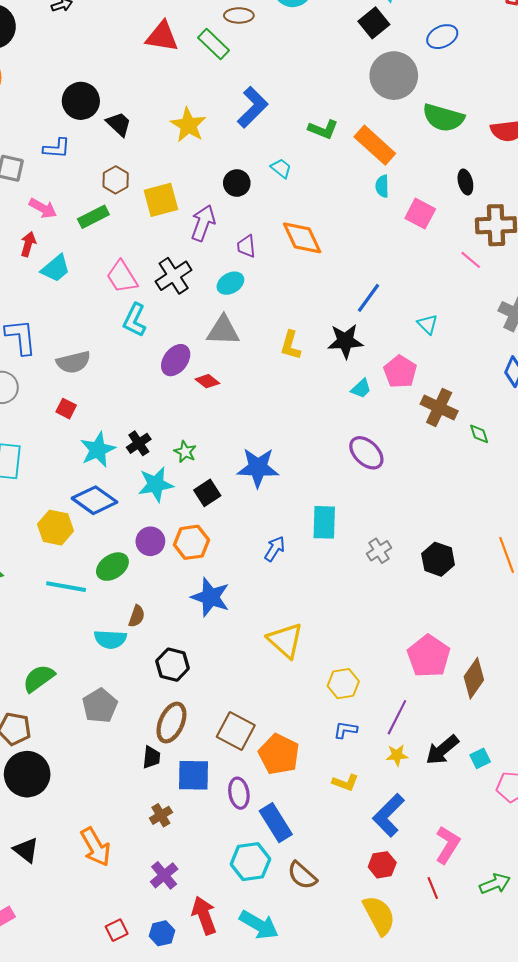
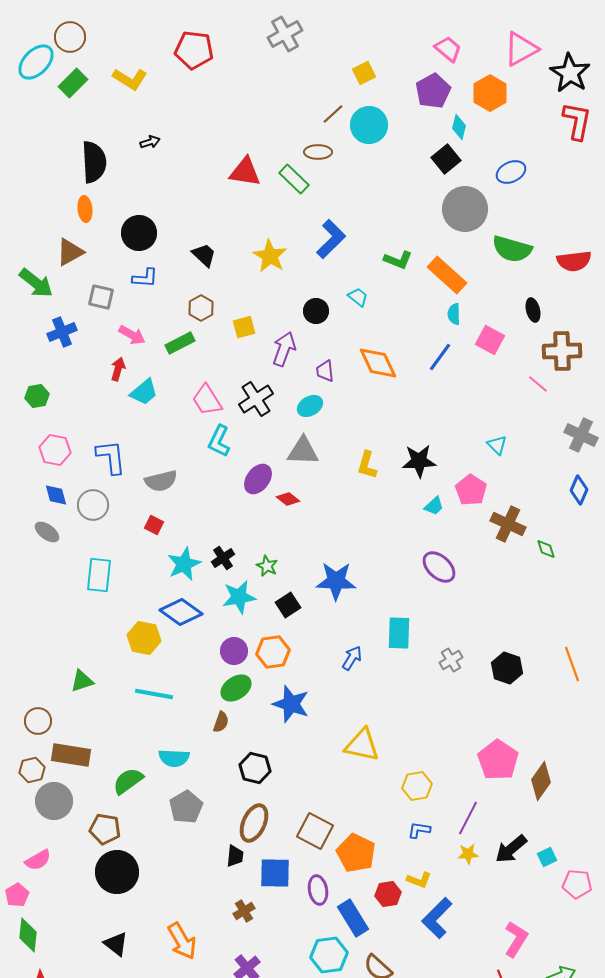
black circle: (81, 101) -> (139, 233), moved
yellow square: (161, 200) -> (244, 327), size x0.7
blue line: (369, 298) -> (440, 357), moved
green ellipse: (112, 567) -> (236, 688), moved
cyan semicircle: (110, 639) -> (174, 758), moved
yellow triangle: (285, 640) -> (362, 745), turned -30
blue L-shape: (389, 815) -> (437, 918), moved
red hexagon: (382, 865) -> (388, 894), moved

